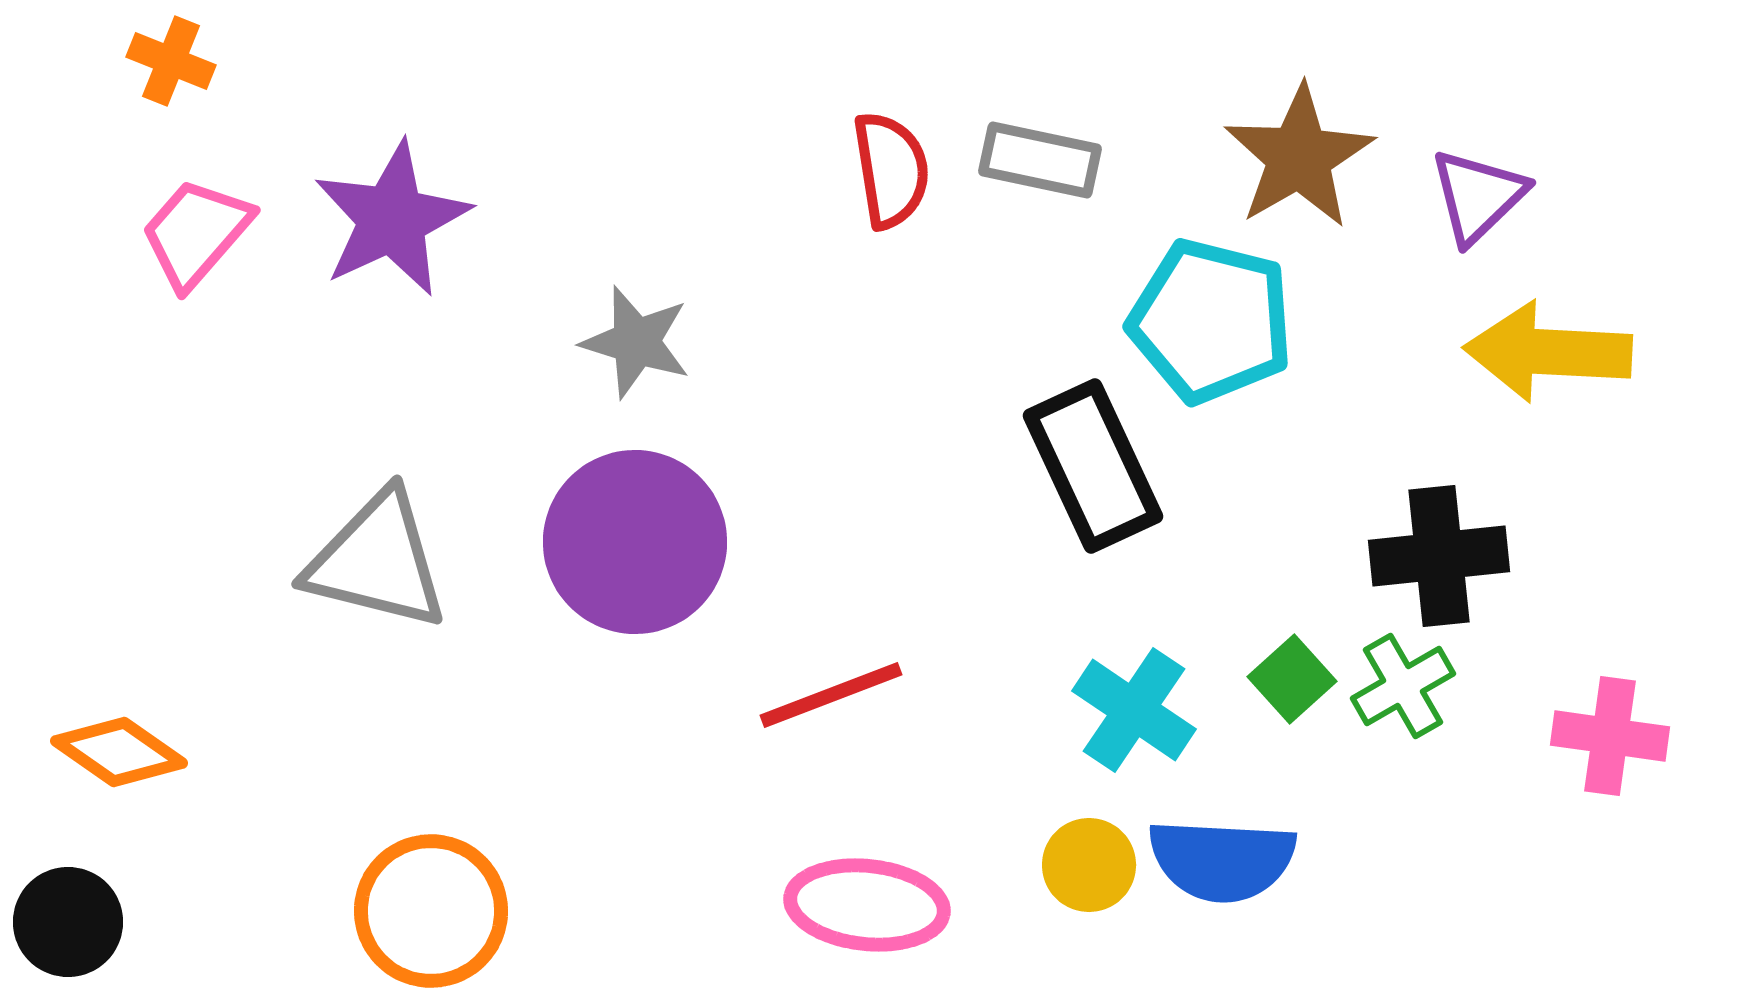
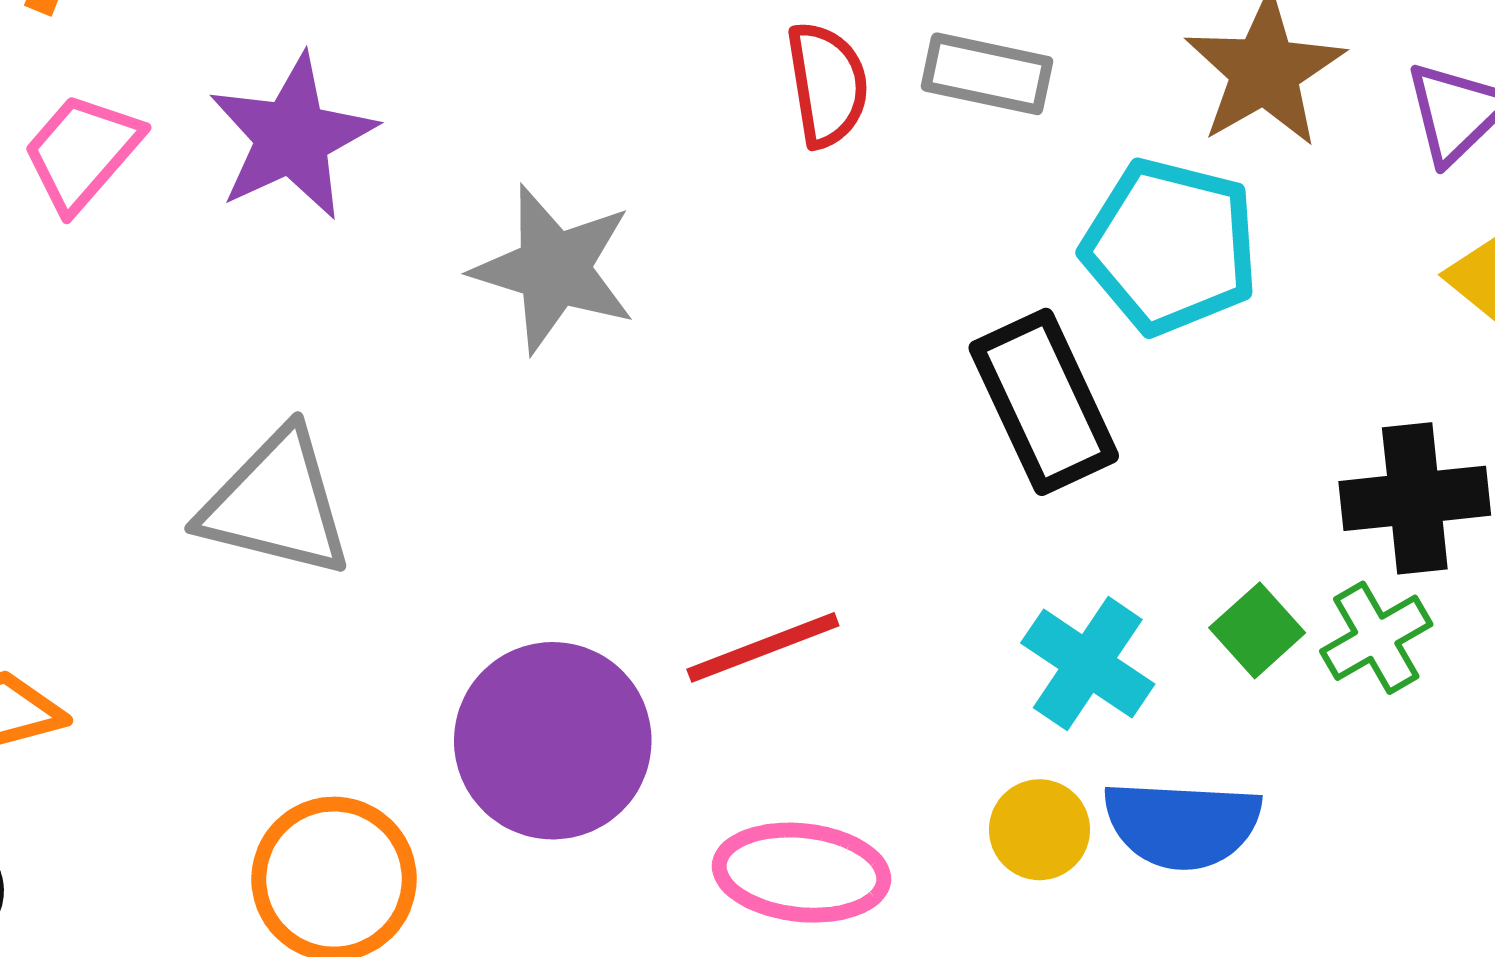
gray star: (636, 342) -> (554, 269), size x1.4
purple circle: (635, 542) -> (553, 741), moved

